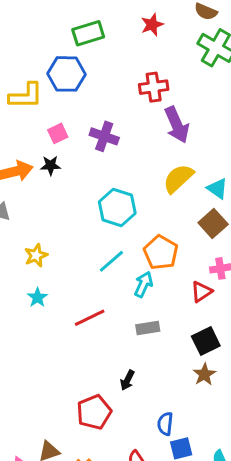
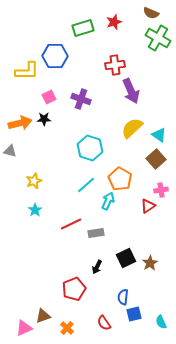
green rectangle: (88, 33) -> (83, 28), moved
gray rectangle: (148, 328) -> (96, 233), moved
black square: (206, 341) -> (126, 258), moved

